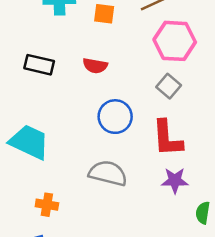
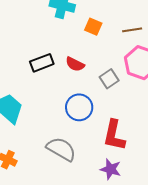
black rectangle: (39, 65) -> (42, 63), moved, turned -50
gray square: (169, 86) -> (109, 79), moved

